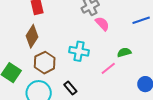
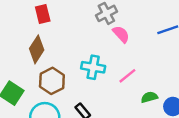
green semicircle: (124, 52) -> (149, 97), moved
pink line: (108, 68) -> (127, 76), moved

